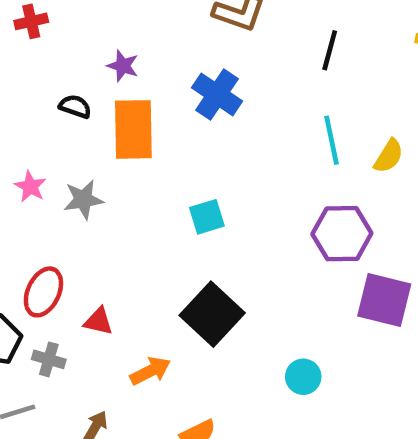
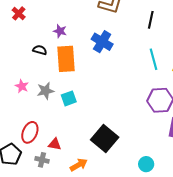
red cross: (31, 21) -> (19, 13), turned -32
cyan square: (207, 217) -> (69, 98), moved
gray cross: (49, 359) -> (42, 160), moved

